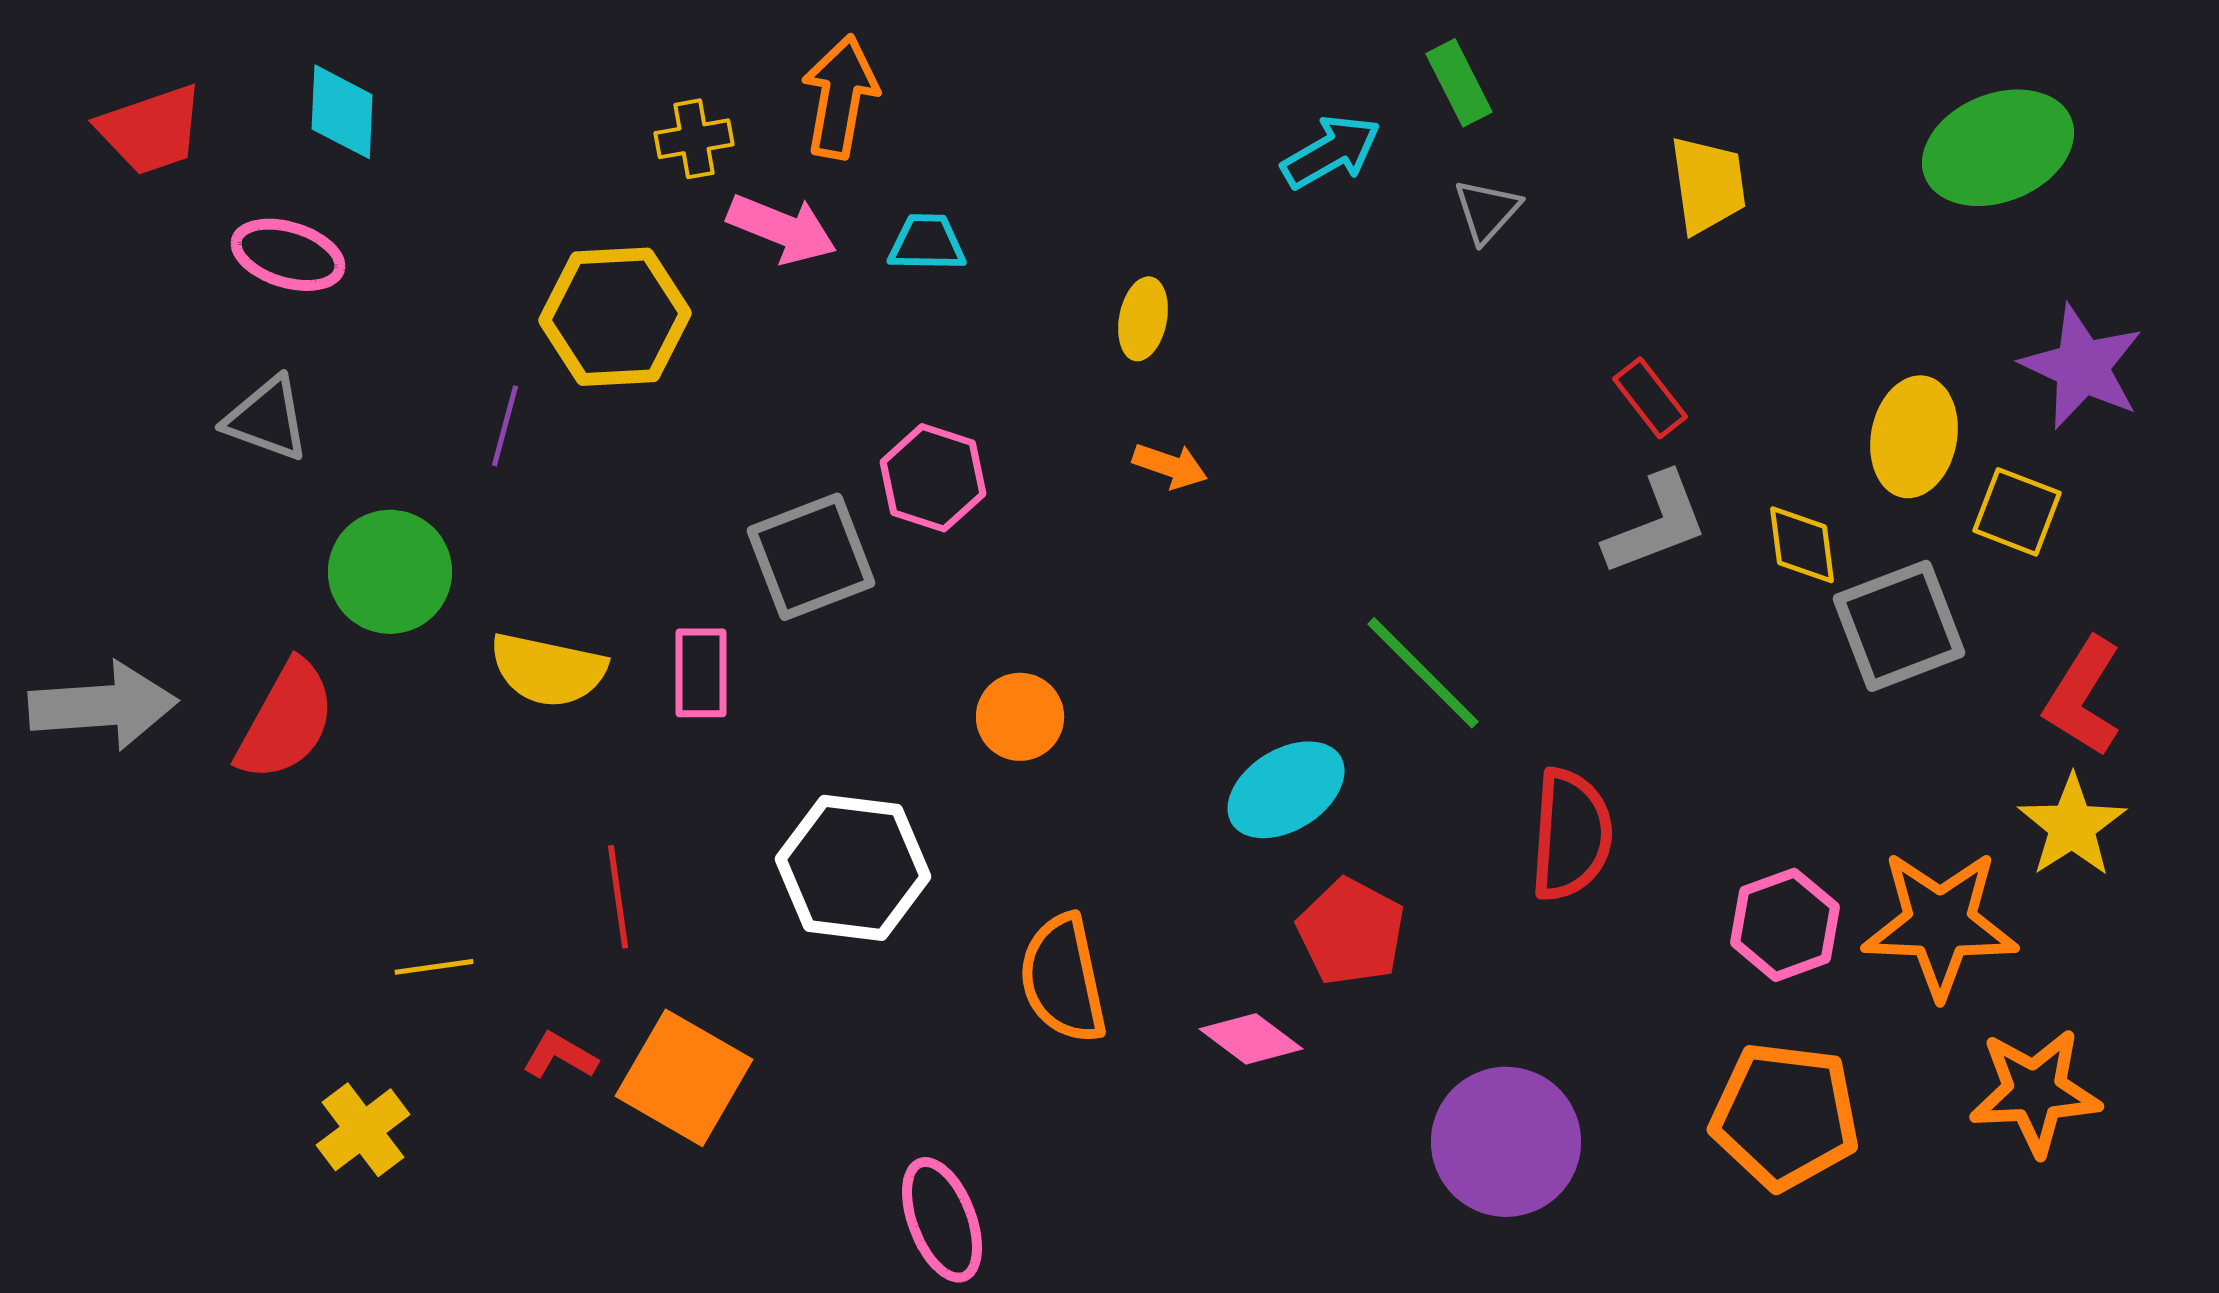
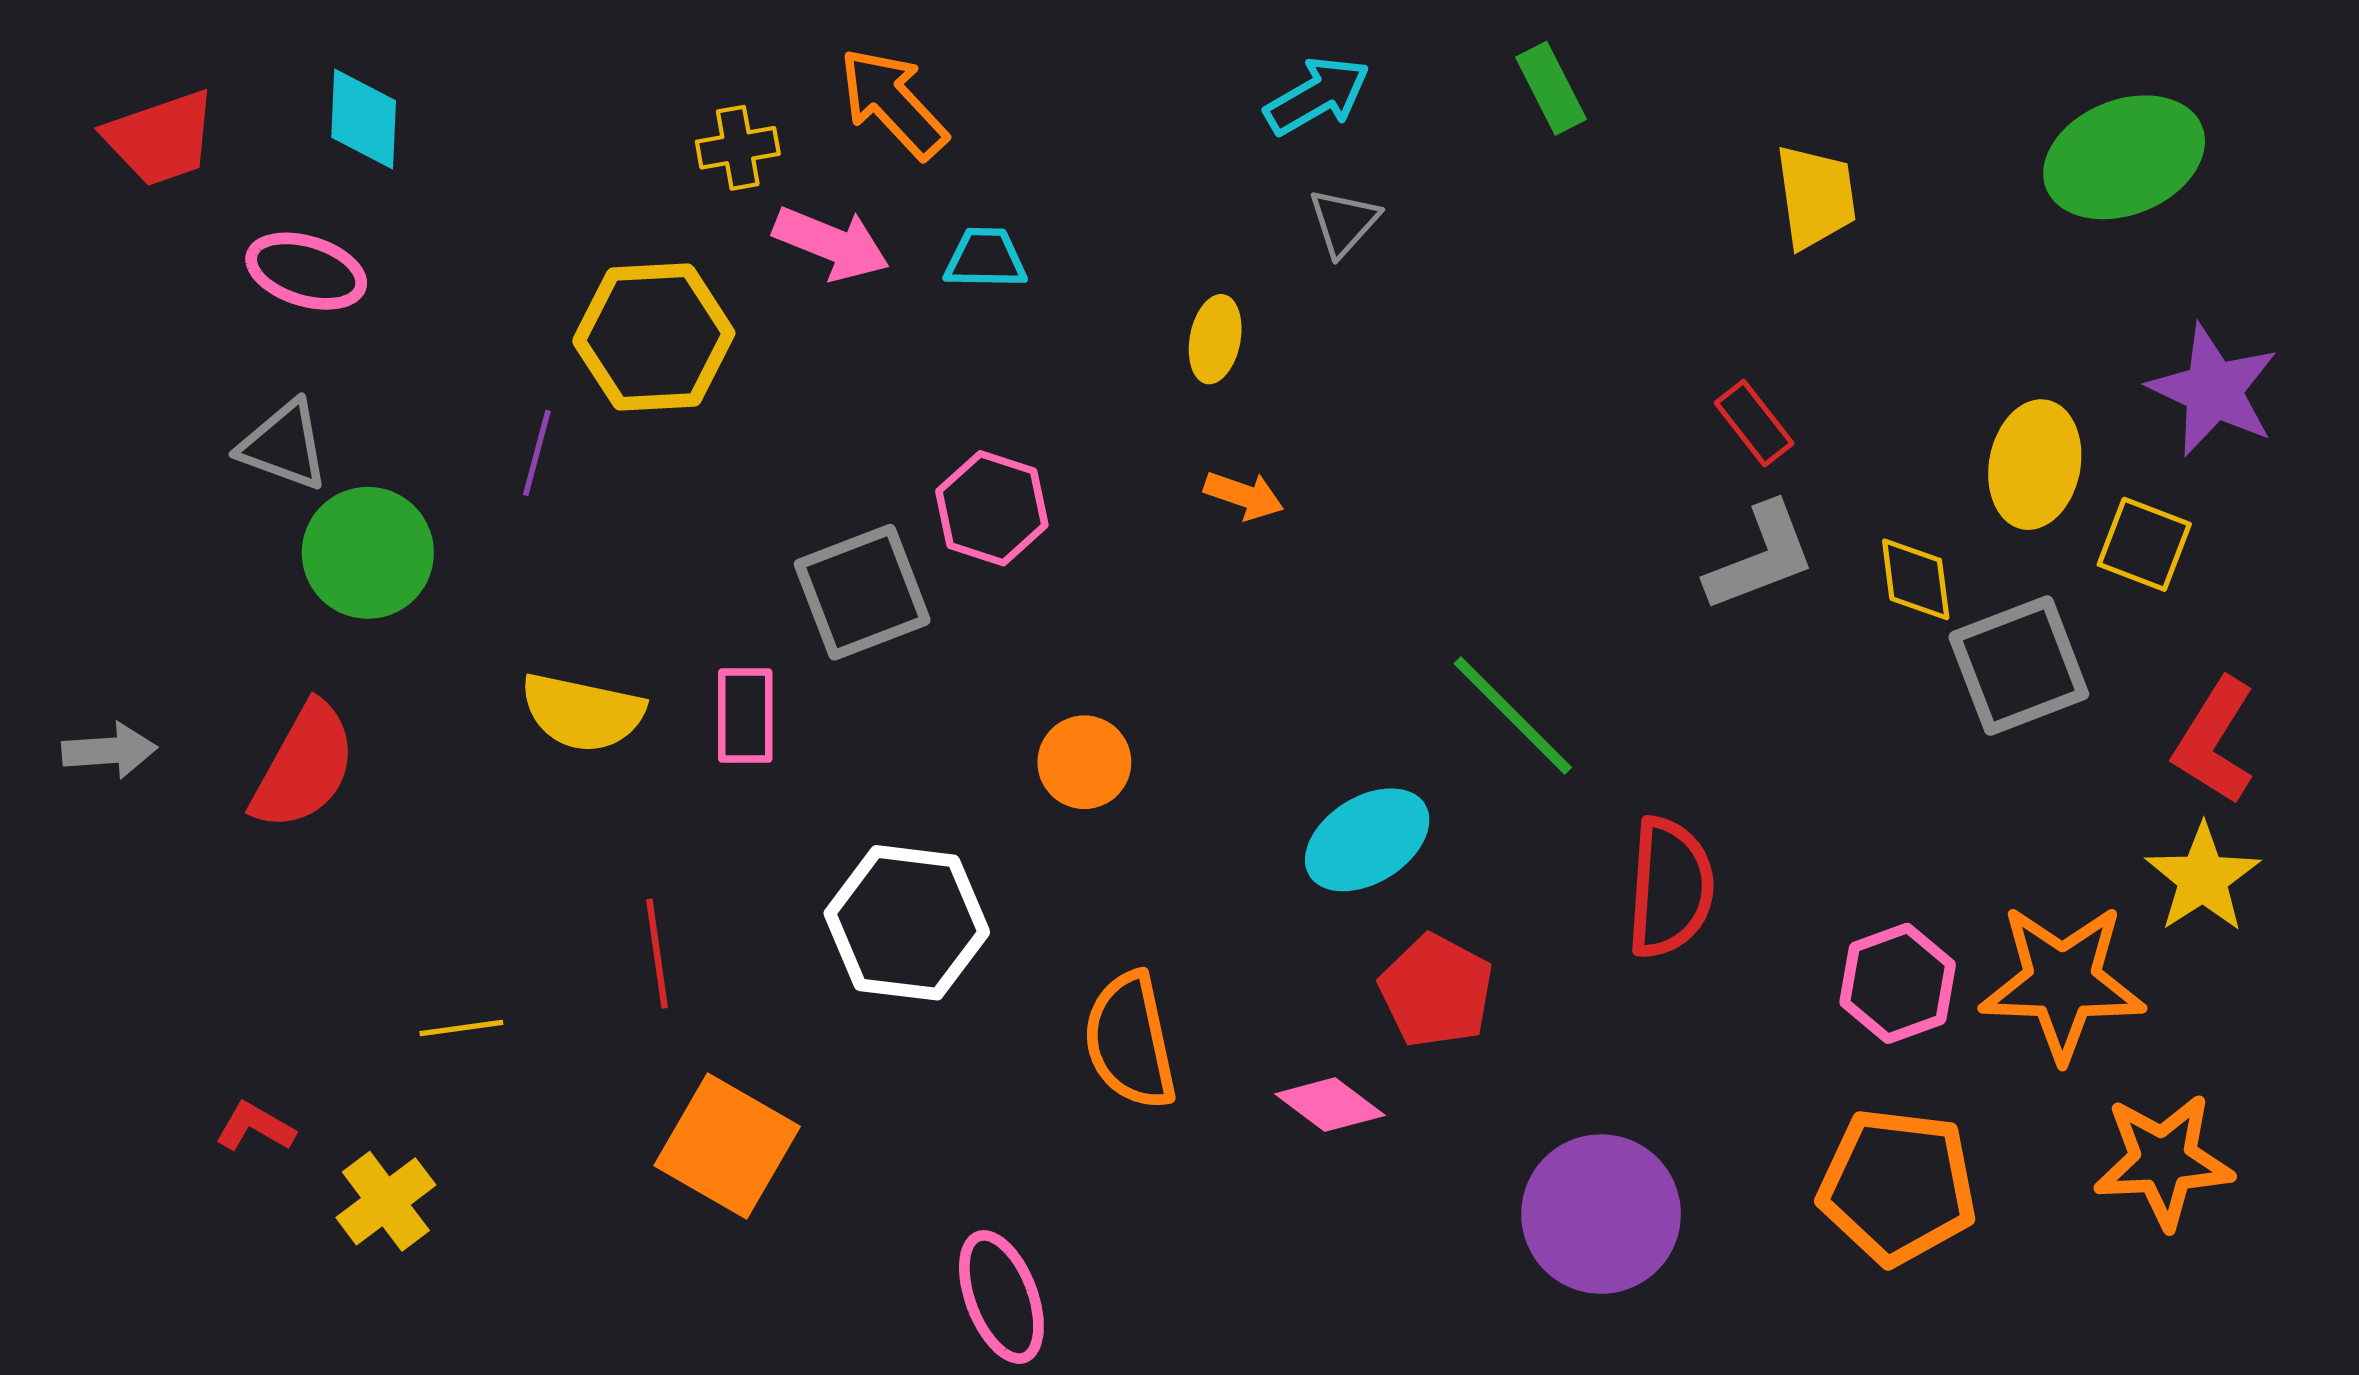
orange arrow: (840, 97) -> (893, 103), turned -53
cyan arrow: (1331, 152) -> (1317, 96), moved
gray triangle: (1487, 211) -> (1344, 222), moved
green circle: (390, 572) -> (368, 553), moved
gray arrow: (103, 706) -> (109, 751), size x0.6
red L-shape: (560, 1056) -> (255, 1127), moved

